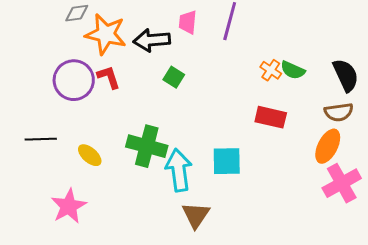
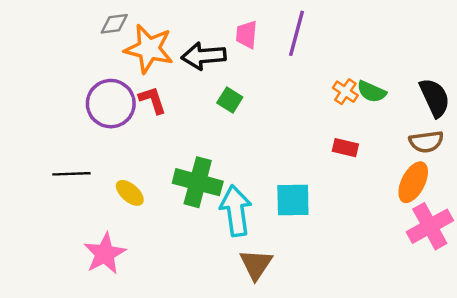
red rectangle: (271, 117) -> (345, 148), size x0.7

